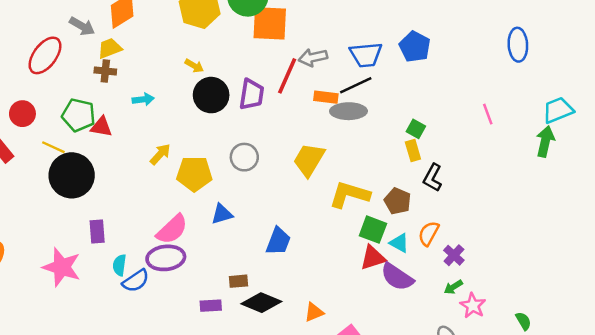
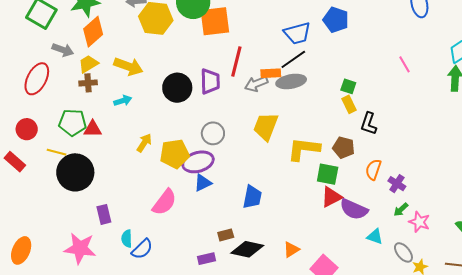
gray arrow: (313, 57) -> (256, 84), moved
yellow arrow: (194, 66) -> (128, 66), moved, size x1.8
cyan triangle: (399, 243) -> (375, 237), moved
purple ellipse: (166, 258) -> (198, 162), moved

